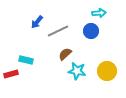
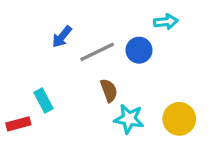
blue circle: (91, 31) -> (139, 50), moved
brown semicircle: (65, 54) -> (109, 90), turned 112
cyan rectangle: (26, 60) -> (43, 100), turned 48

